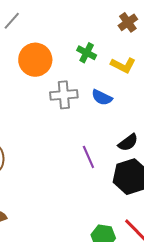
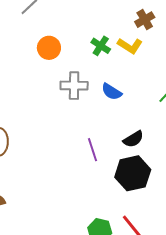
orange circle: (35, 60) -> (49, 48), size x0.7
yellow L-shape: (123, 65) -> (130, 46), moved

